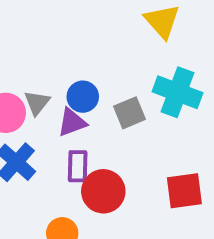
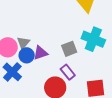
blue circle: (83, 97) -> (27, 55), moved
purple rectangle: (78, 166) -> (68, 72), moved, turned -42

